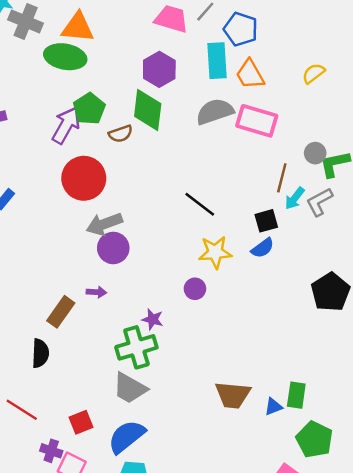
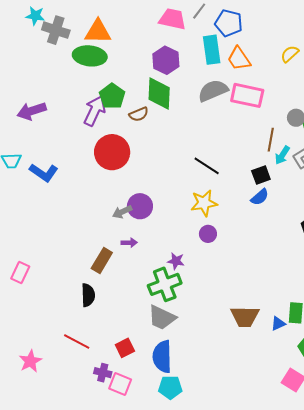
gray arrow: (104, 224) -> (122, 212), moved, size x0.7
yellow star: (215, 252) -> (204, 203), moved
blue semicircle: (126, 437) -> (162, 357), turned -48

